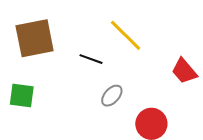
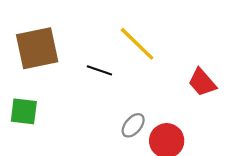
gray ellipse: (112, 96) -> (133, 125), moved

